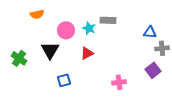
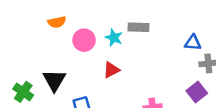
orange semicircle: (37, 14) -> (57, 22), moved
black triangle: (50, 50) -> (54, 80), moved
green cross: (19, 58) -> (23, 92), moved

